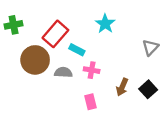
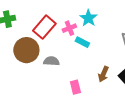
cyan rectangle: (77, 50) -> (82, 42), moved
pink cross: (92, 70) -> (69, 28), moved, turned -32

